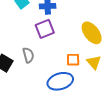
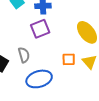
blue ellipse: (60, 81) -> (39, 79), moved

